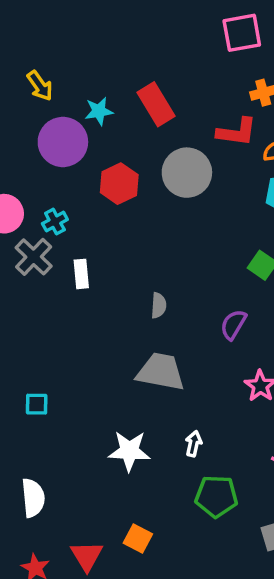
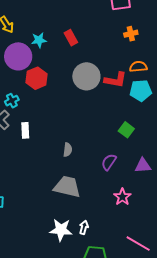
red rectangle: (156, 104) -> (71, 38), size x0.7
red L-shape: (237, 132) -> (116, 80), moved
red hexagon: (119, 184) -> (36, 78), moved
white star: (129, 451) -> (61, 230), moved

